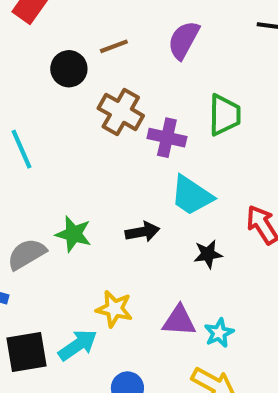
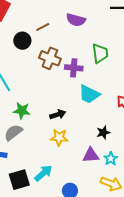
purple semicircle: (184, 40) -> (76, 20), turned -96
black arrow: (142, 232) -> (58, 114), moved
green star: (73, 234) -> (22, 111), moved
black star: (208, 254) -> (103, 133), moved
yellow star: (114, 309) -> (59, 138), moved

